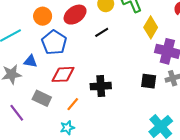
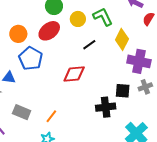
black line: (102, 32) -> (89, 45), moved
red diamond: (63, 74) -> (74, 74), moved
black cross: (101, 86) -> (106, 107), moved

